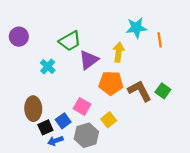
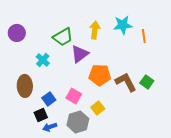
yellow arrow: (119, 52) -> (95, 30), moved
brown ellipse: (33, 109) -> (25, 86), moved
blue square: (63, 121) -> (49, 99), moved

